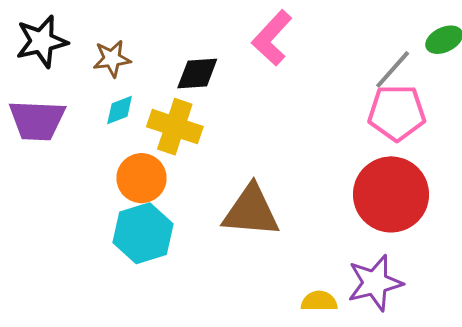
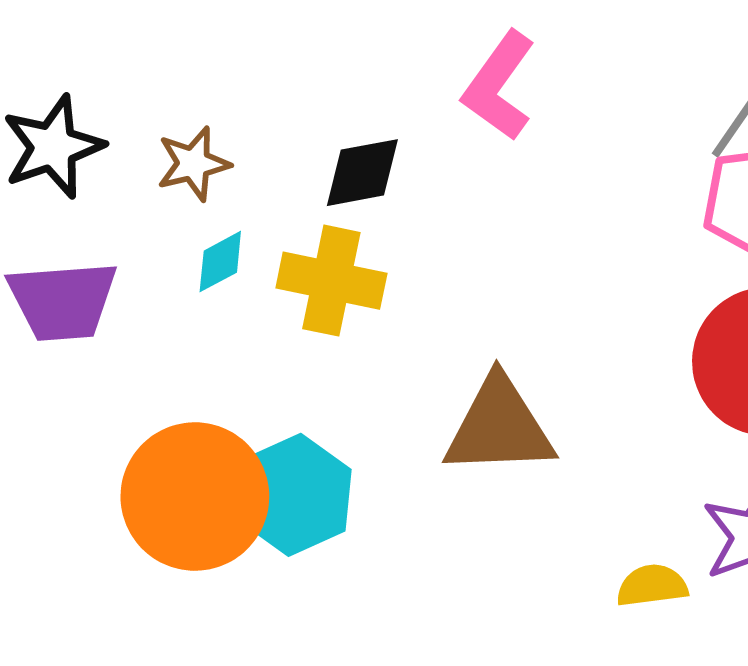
orange circle: (141, 178) -> (195, 497), moved, size x1.5

